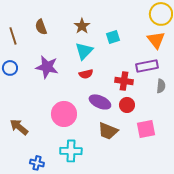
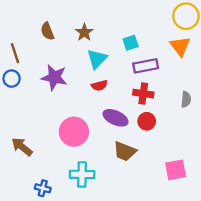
brown star: (82, 26) -> (84, 32), moved
brown line: (13, 36) -> (15, 53), moved
purple rectangle: (147, 66) -> (146, 66), moved
pink square: (146, 129) -> (176, 170), moved

